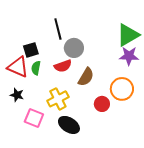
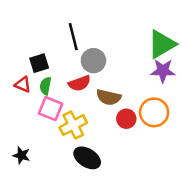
red triangle: (18, 67) -> (23, 85), size x0.6
brown semicircle: (86, 77) -> (109, 97), turned 72
black star: (17, 95) -> (21, 155), moved
red circle: (102, 104) -> (126, 119), moved
pink square: (34, 118) -> (51, 109), moved

